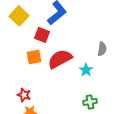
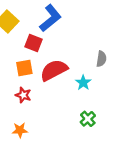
red star: (24, 95) -> (23, 95), moved
green cross: (90, 102) -> (88, 119), turned -32

